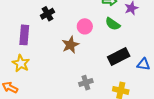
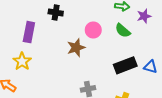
black cross: (47, 14) -> (56, 12), turned 32
blue triangle: (143, 64) -> (151, 67), moved

